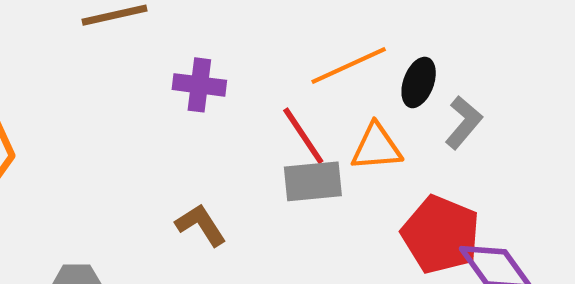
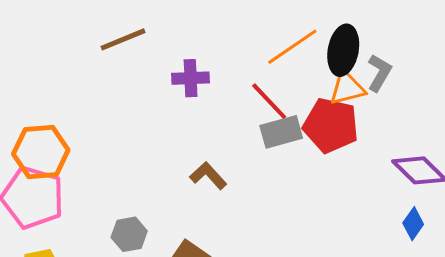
black ellipse: (419, 82) -> (343, 50), size x1.4
orange triangle: (376, 147) -> (347, 88), moved
red pentagon: (441, 235) -> (331, 125), moved

